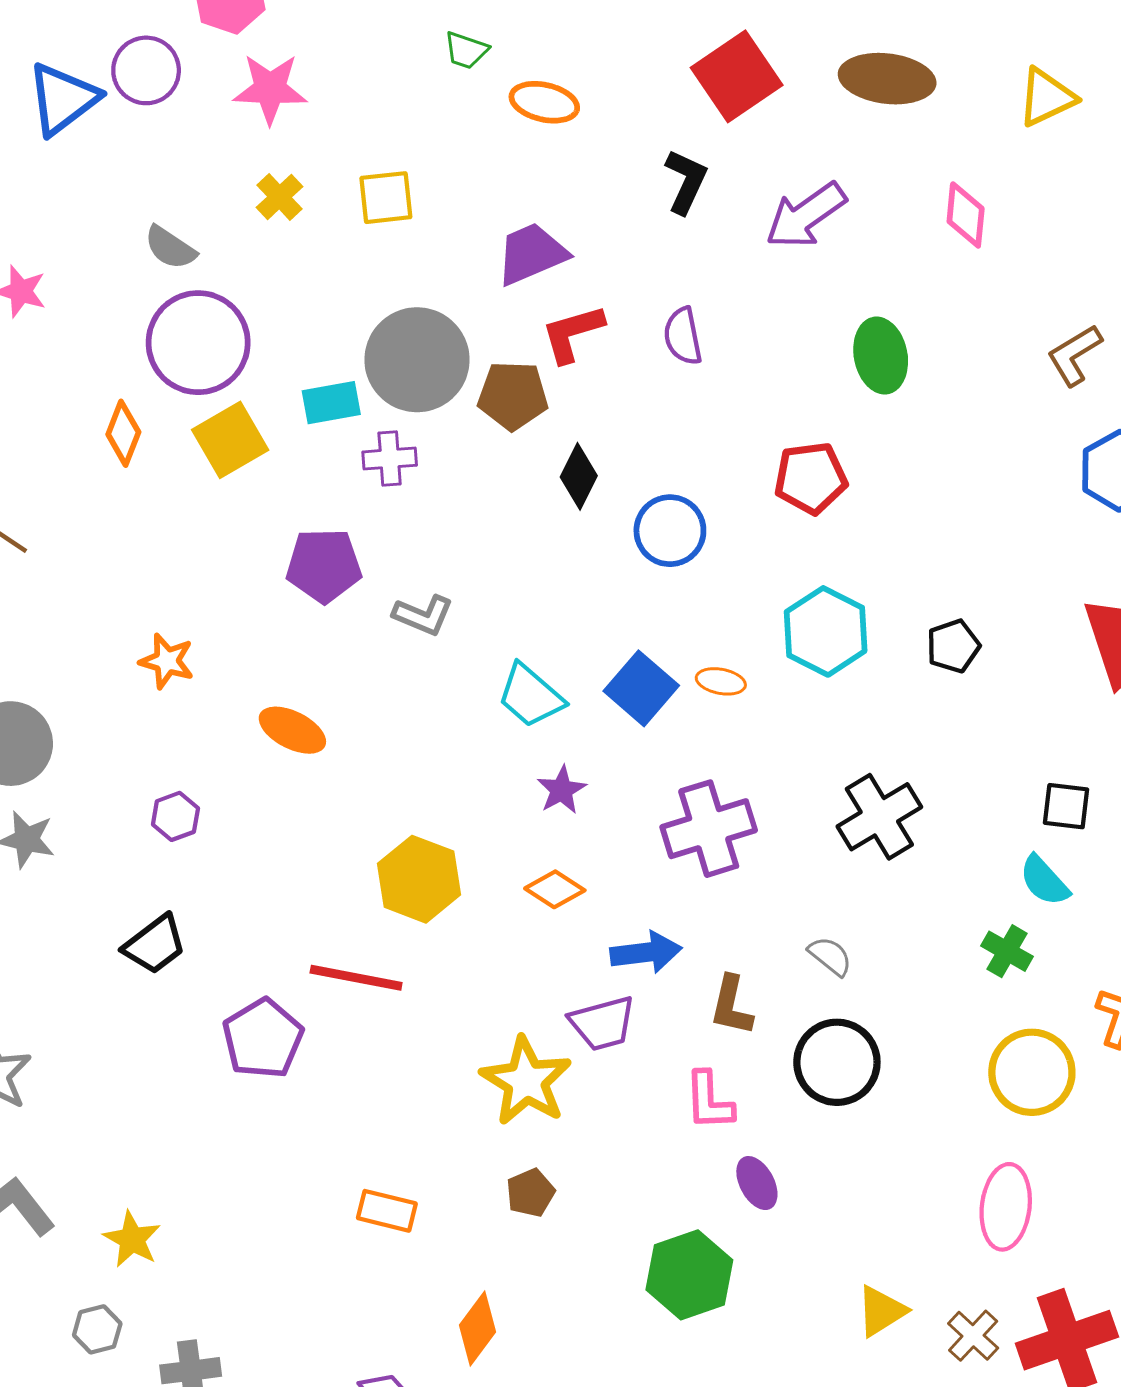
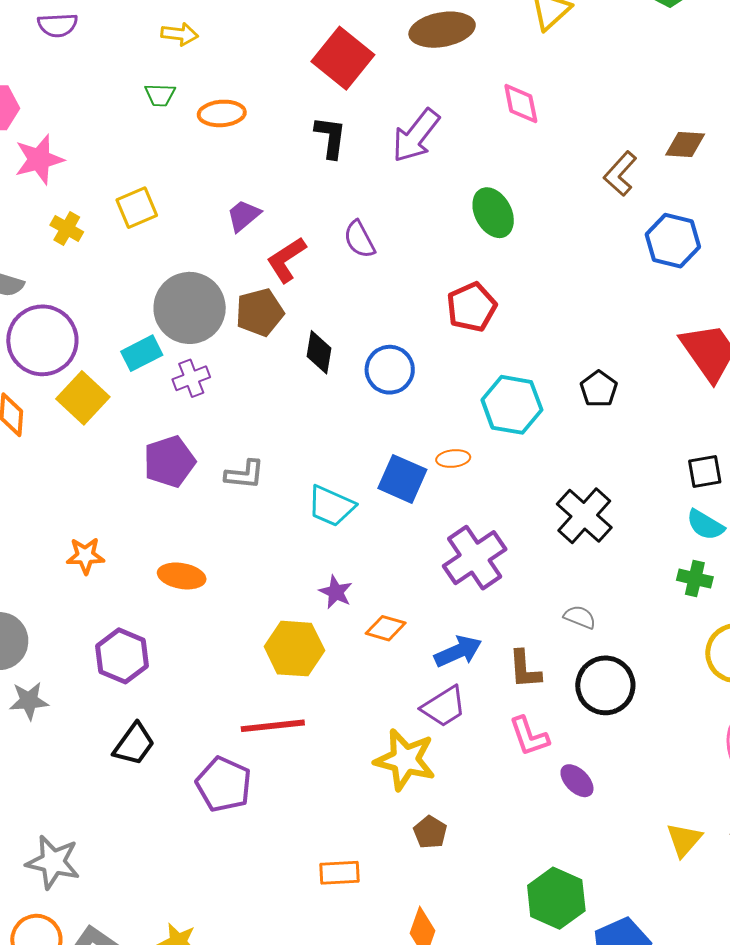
purple trapezoid: (531, 254) -> (244, 216), size x0.7
purple star: (562, 790) -> (336, 592), moved
purple hexagon: (175, 816) -> (122, 656), size x1.6
green hexagon: (689, 1275) -> (556, 898), moved

